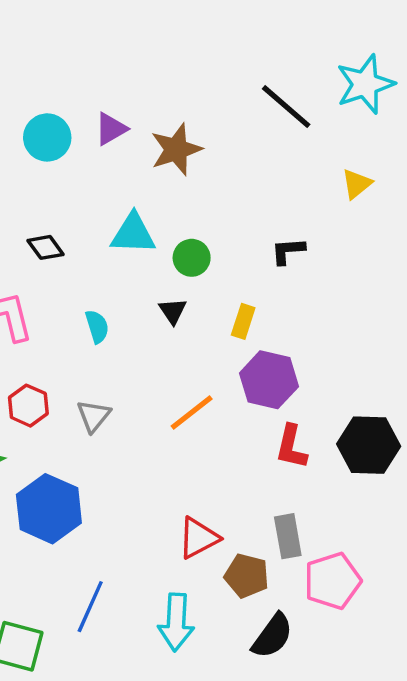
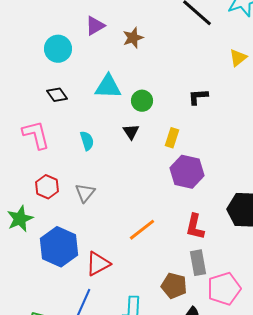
cyan circle: (47, 137) -> (58, 49), moved
brown star: (176, 150) -> (133, 38), size x0.7
orange line: (192, 412) -> (142, 230), moved
red L-shape: (291, 447) -> (195, 227), moved
red triangle: (198, 538) -> (98, 264), moved

